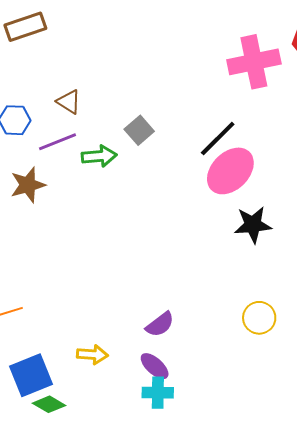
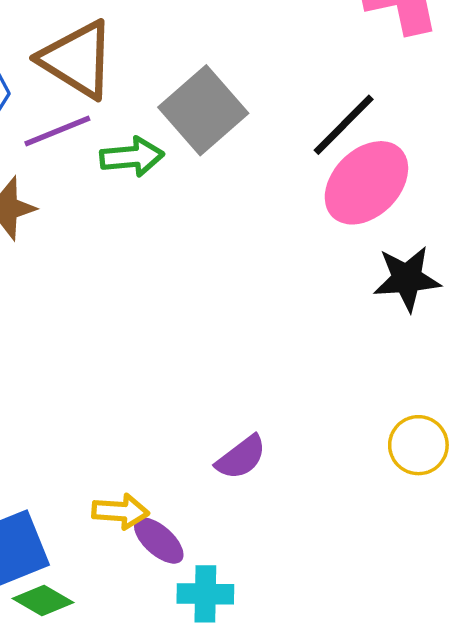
brown triangle: (69, 102) -> (77, 59), size x1.8
gray square: (139, 130) -> (203, 110), size x1.6
purple ellipse: (155, 366) -> (159, 541), moved
cyan cross: (158, 393) -> (205, 594), moved

